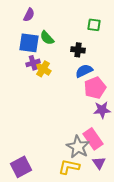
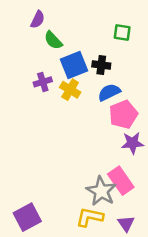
green semicircle: (47, 38) -> (53, 40), moved
blue square: (29, 43) -> (74, 65), moved, turned -30
yellow cross: (43, 69) -> (70, 90), moved
purple triangle: (99, 163) -> (126, 224), moved

